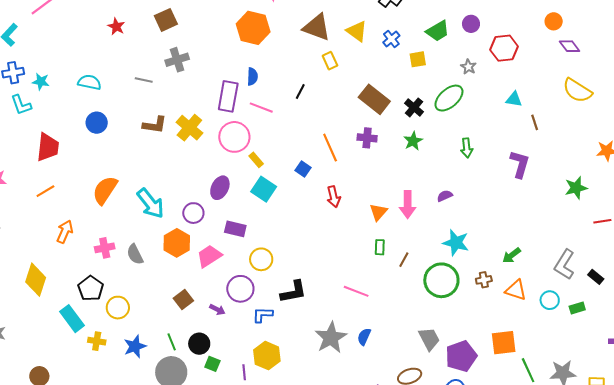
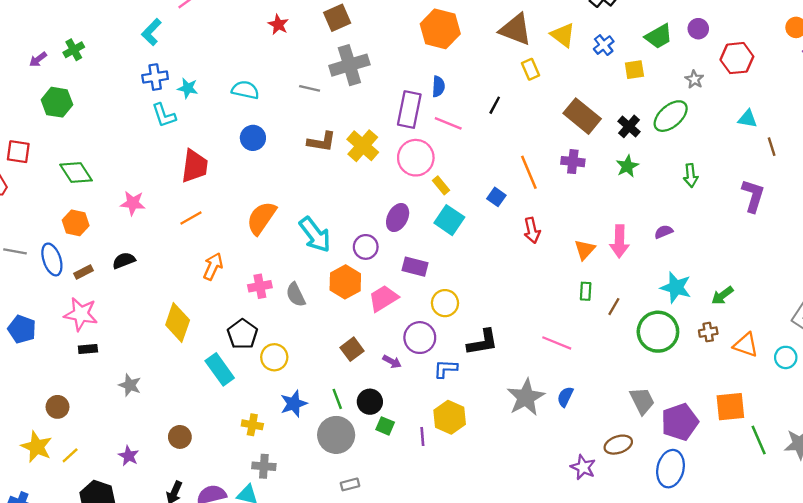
gray cross: (177, 60) -> (349, 65), size x1.4
green arrow: (511, 255) -> (722, 295), moved
yellow cross: (97, 341) -> (252, 425), moved

